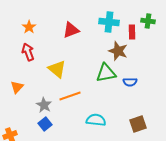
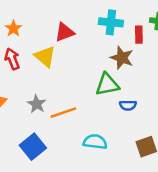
yellow triangle: (57, 69) -> (45, 56), moved
blue semicircle: (130, 82) -> (128, 105), moved
gray star: (44, 105) -> (37, 104), moved
blue square: (45, 124) -> (33, 147), size x1.5

